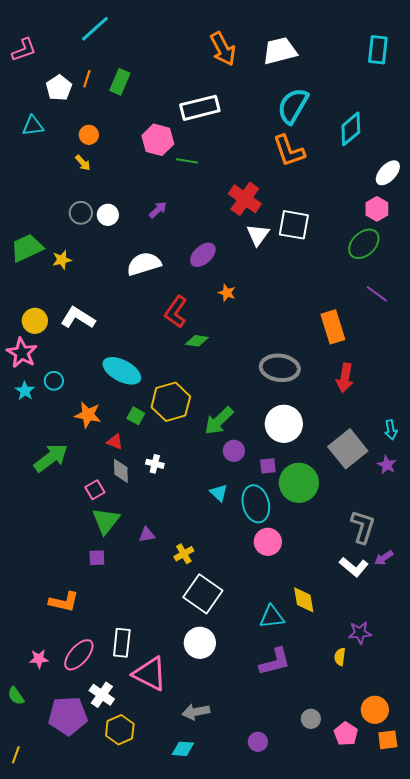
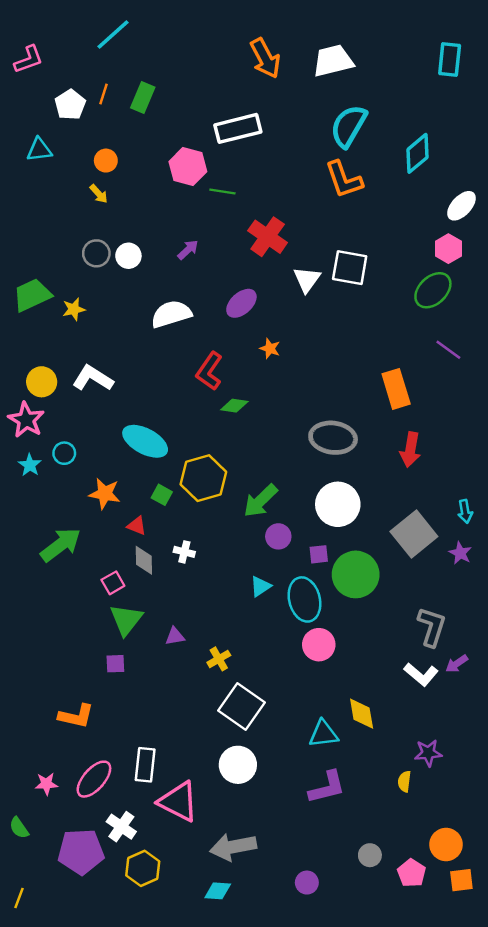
red cross: (245, 199) -> (268, 237), moved
cyan triangle: (219, 493) -> (260, 586), turned 42
gray arrow: (196, 712) -> (233, 847), size x1.4

